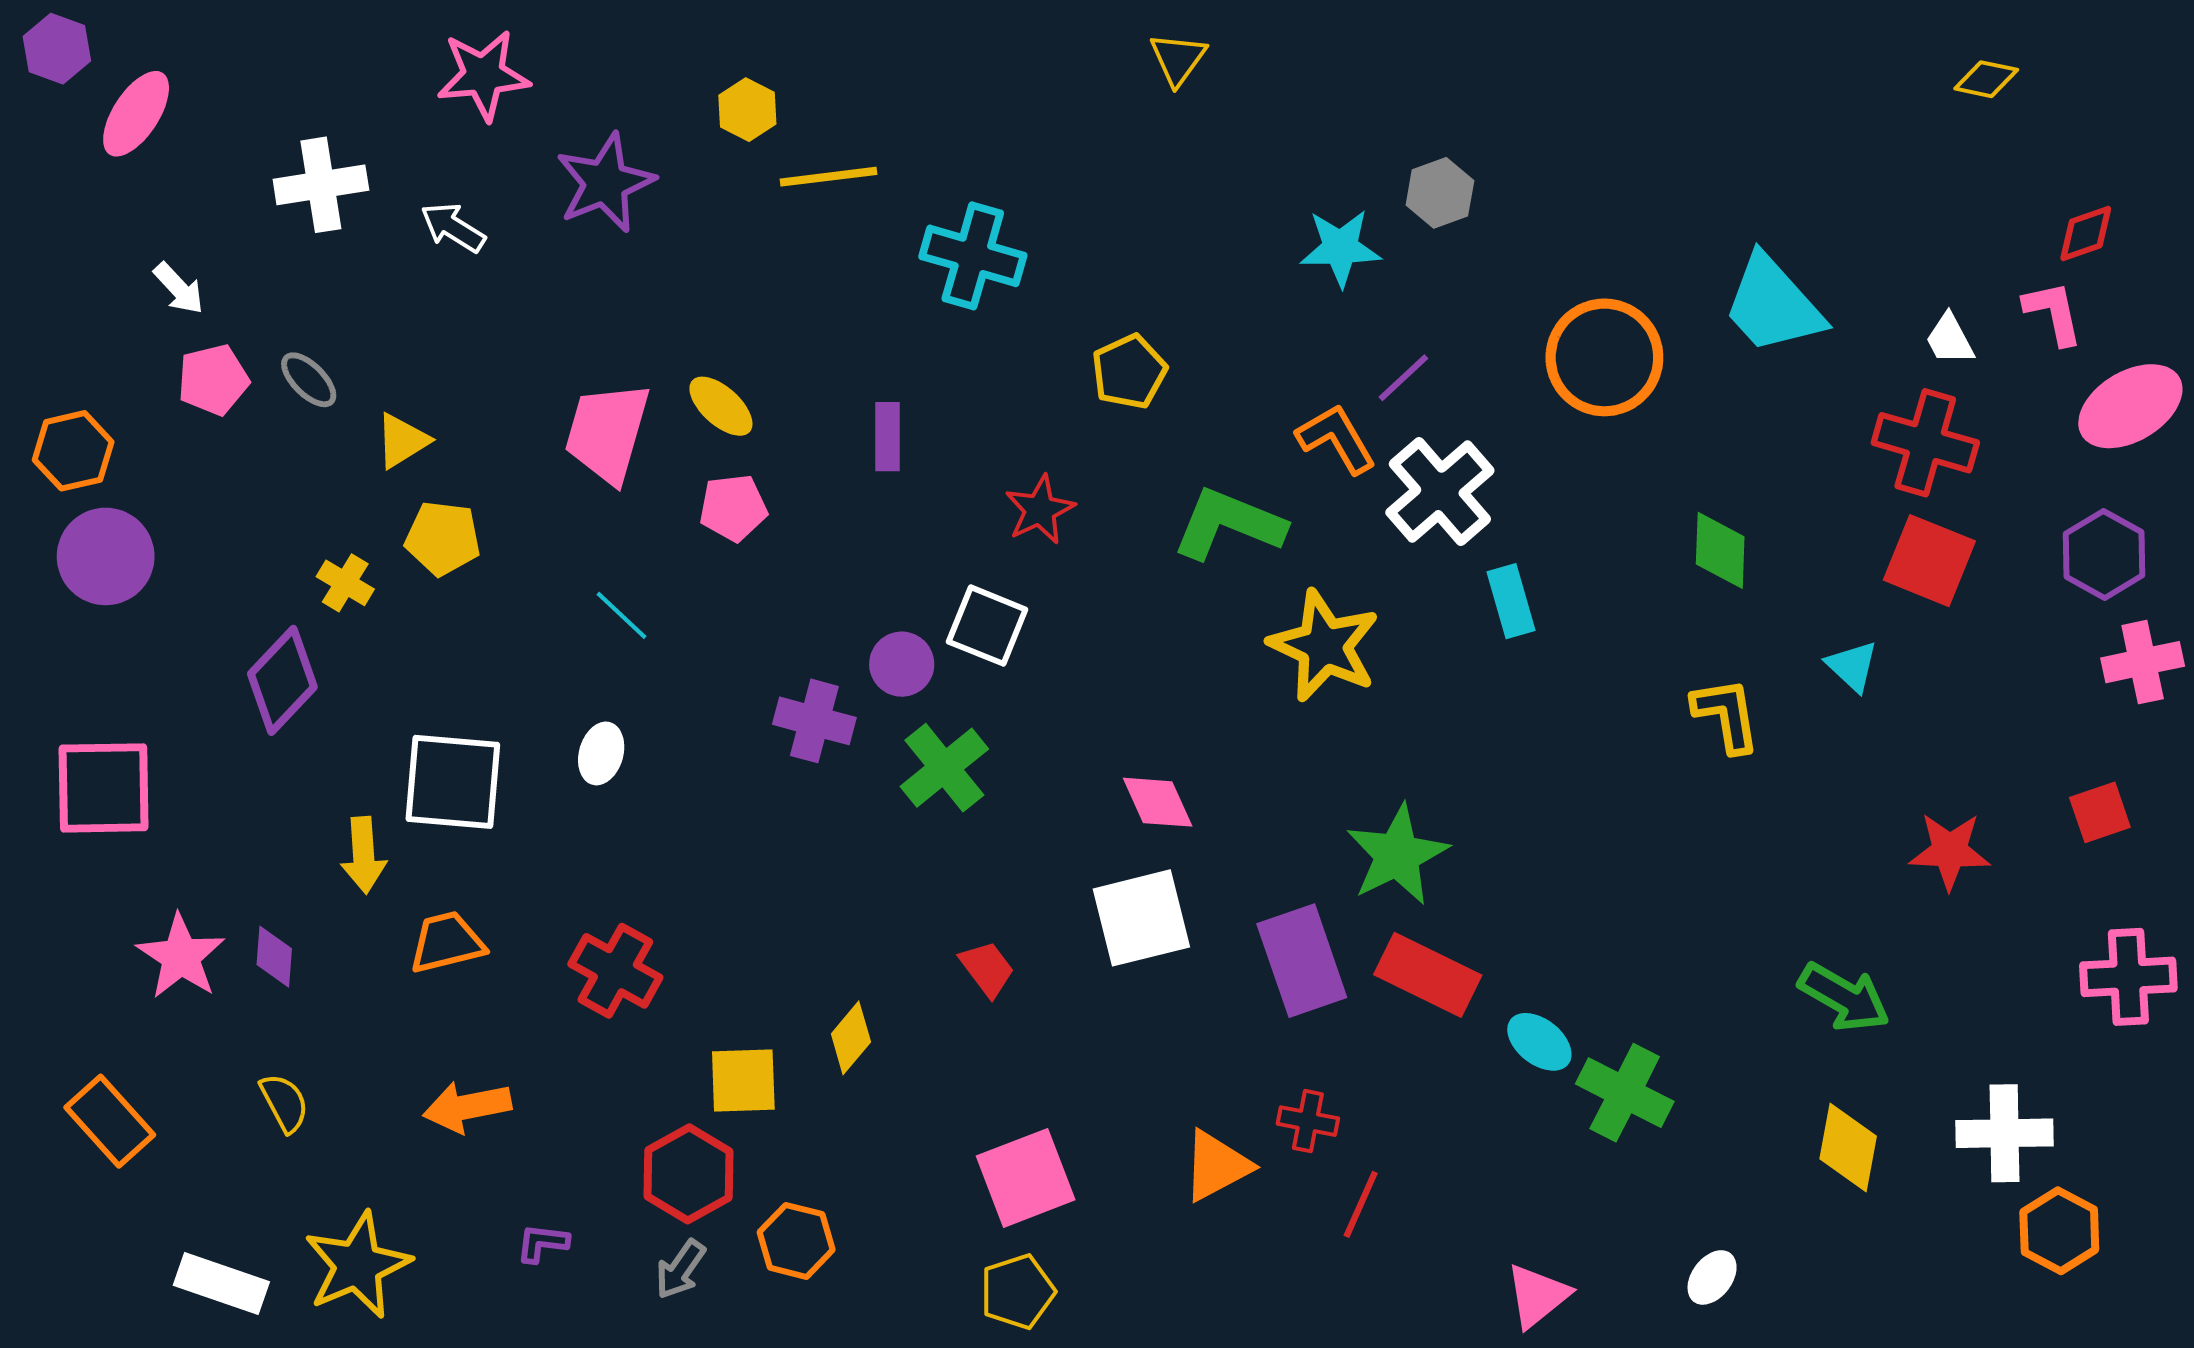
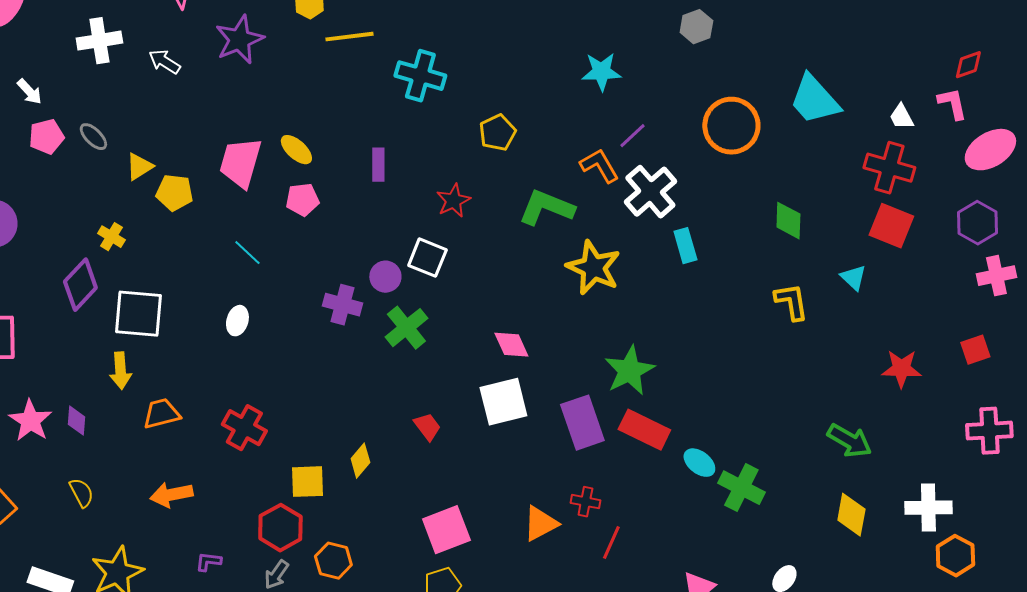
gray hexagon: (1440, 193) -> (696, 27), moved
yellow pentagon: (443, 538) -> (174, 193), moved
white square: (453, 782) -> (138, 314), moved

